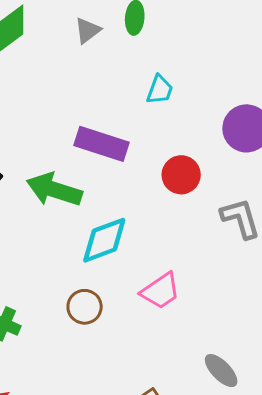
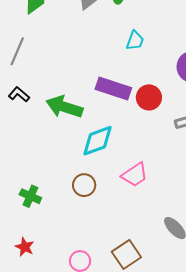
purple rectangle: (102, 144) -> (113, 89), moved

